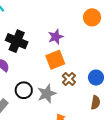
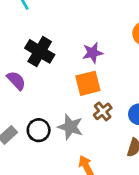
black circle: (24, 90) -> (39, 130), moved
gray star: (47, 94) -> (70, 127), turned 30

